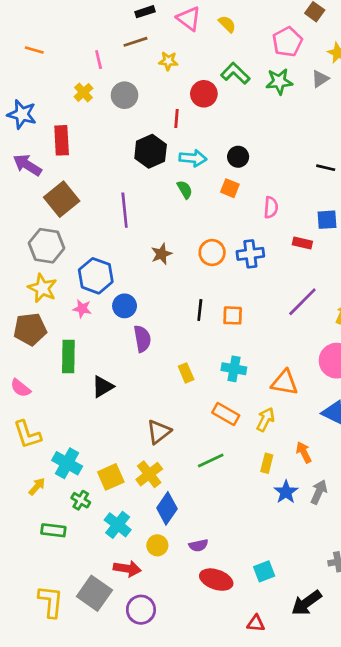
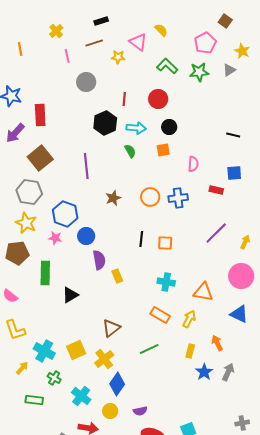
pink triangle: (189, 19) -> (138, 42), moved
orange line: (34, 50) -> (20, 49), turned 64
yellow cross: (83, 92) -> (56, 31), moved
red circle: (204, 94) -> (158, 99), moved
purple arrow: (27, 165) -> (15, 133), turned -80
orange square: (230, 188) -> (163, 150), turned -32
yellow rectangle: (186, 373) -> (117, 276), moved
yellow square: (111, 477) -> (76, 350), moved

